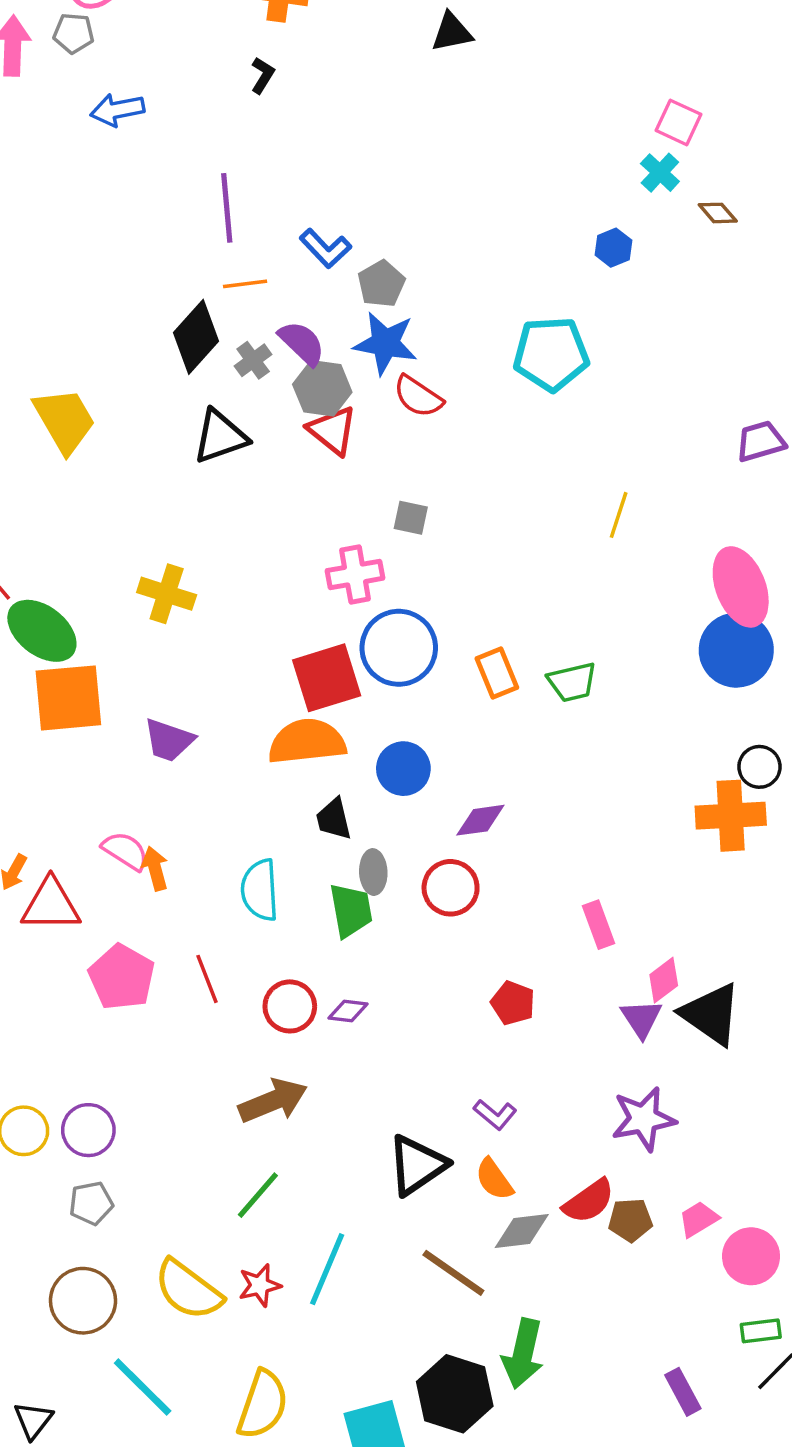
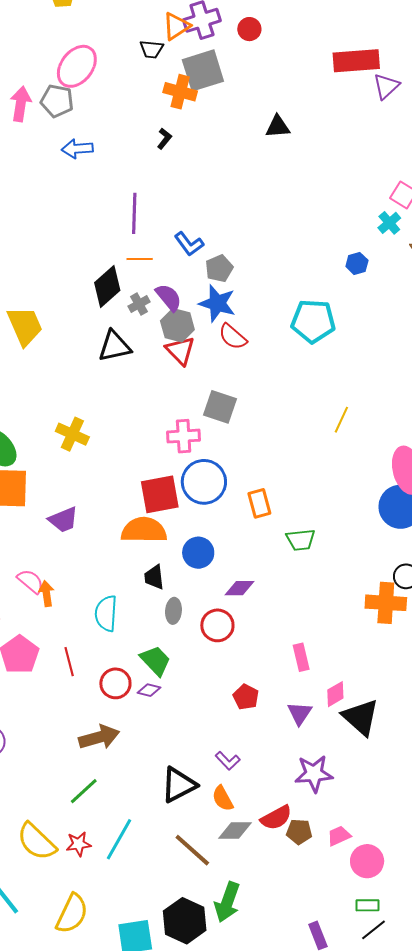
gray pentagon: (74, 33) -> (57, 101), size x1.4
gray square: (411, 518) -> (220, 407), size x1.6
green trapezoid: (572, 682) -> (301, 540), moved
purple trapezoid: (169, 740) -> (63, 520), turned -48
green trapezoid: (351, 910) -> (155, 661), moved, turned -40
purple triangle: (641, 1018) -> (300, 713), moved

